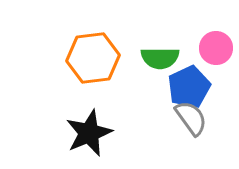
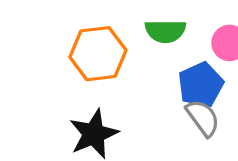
green semicircle: (160, 58) -> (165, 31), moved

